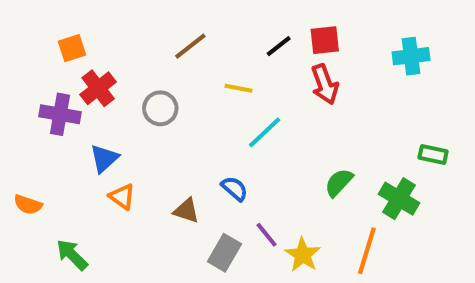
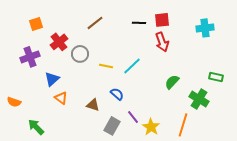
black line: (279, 46) -> (139, 23), turned 40
red cross: (98, 88) -> (59, 42), moved
yellow line: (239, 88) -> (106, 66), moved
purple cross: (60, 114) -> (30, 57), turned -30
green semicircle: (339, 183) -> (172, 82), moved

